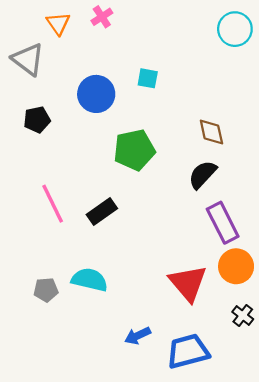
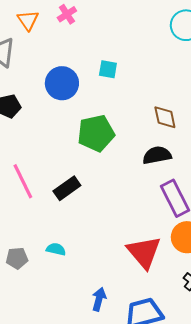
black semicircle: (203, 175) -> (157, 155), turned 36
cyan semicircle: (90, 280) -> (56, 249), size x0.6
blue arrow: (138, 336) -> (99, 299), turned 130

